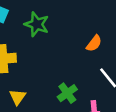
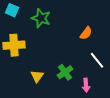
yellow triangle: (18, 97) -> (37, 76), moved

